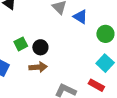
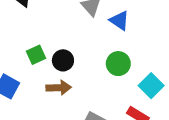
green circle: (105, 34) -> (118, 64), moved

